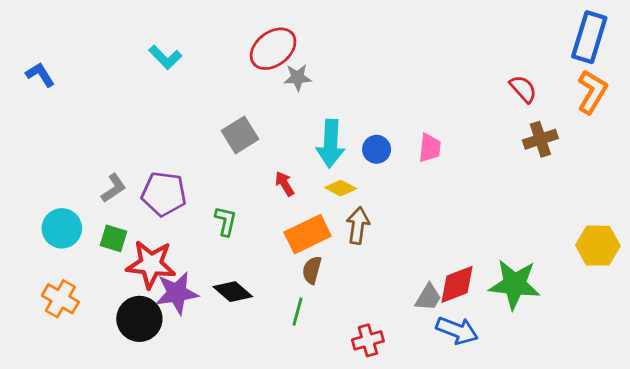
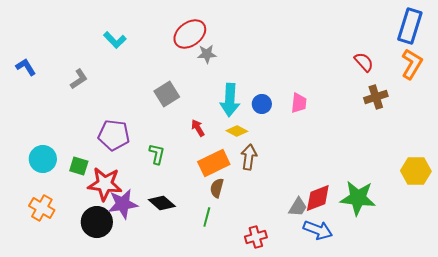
blue L-shape: (40, 75) -> (26, 67), moved
gray L-shape: (114, 188) -> (79, 79), moved

